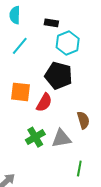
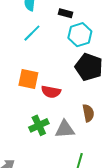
black pentagon: (59, 76) -> (89, 67), moved
red semicircle: (44, 102) -> (51, 92), turned 66

